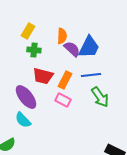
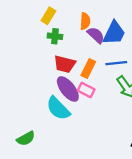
purple ellipse: (26, 97) -> (68, 89), moved
cyan semicircle: (23, 120) -> (58, 108), moved, size x1.4

